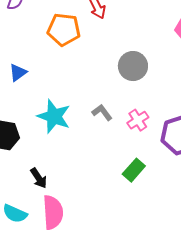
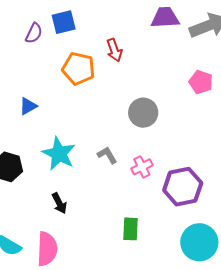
green rectangle: (134, 170) -> (131, 229), moved, turned -45
black arrow: (39, 178) -> (59, 203), moved

